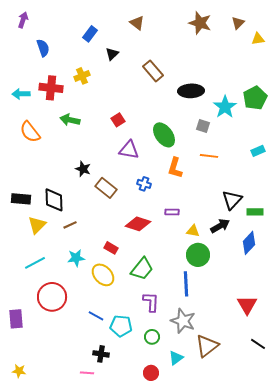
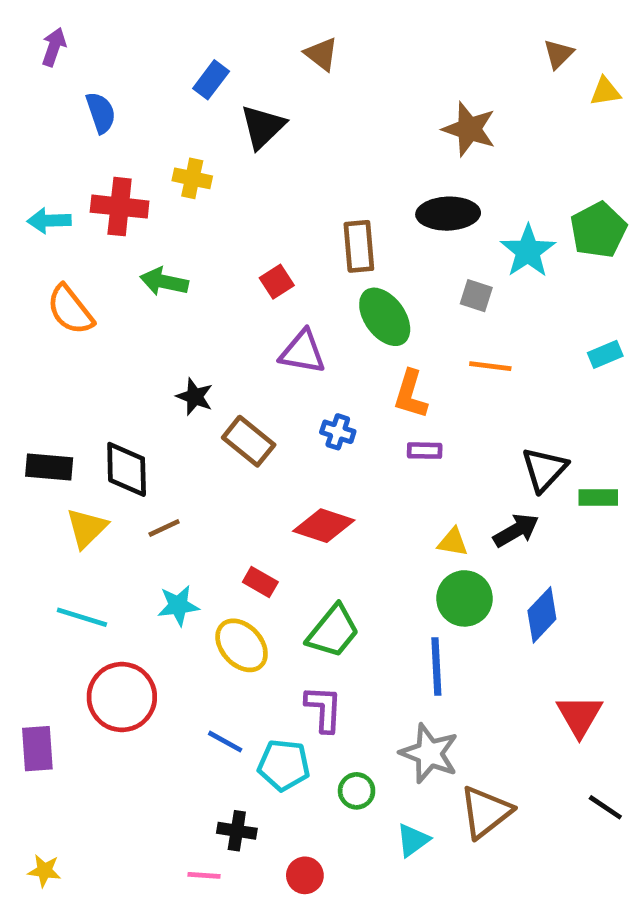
brown star: (200, 23) -> (469, 129), moved
black triangle: (112, 54) -> (263, 127), size x1.5
brown rectangle: (153, 71) -> (359, 246), moved, turned 35
yellow cross: (82, 76) -> (192, 178), turned 35
purple rectangle: (172, 212) -> (425, 451), moved
blue diamond: (249, 243) -> (542, 615), moved
cyan line: (35, 263) -> (82, 617), turned 45
purple L-shape: (151, 302) -> (324, 709), moved
red circle: (151, 373) -> (305, 875), moved

